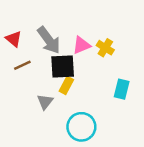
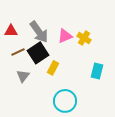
red triangle: (14, 39) -> (11, 31), turned -40
black square: (63, 67) -> (38, 53), moved, turned -30
gray triangle: (45, 102) -> (23, 76), moved

